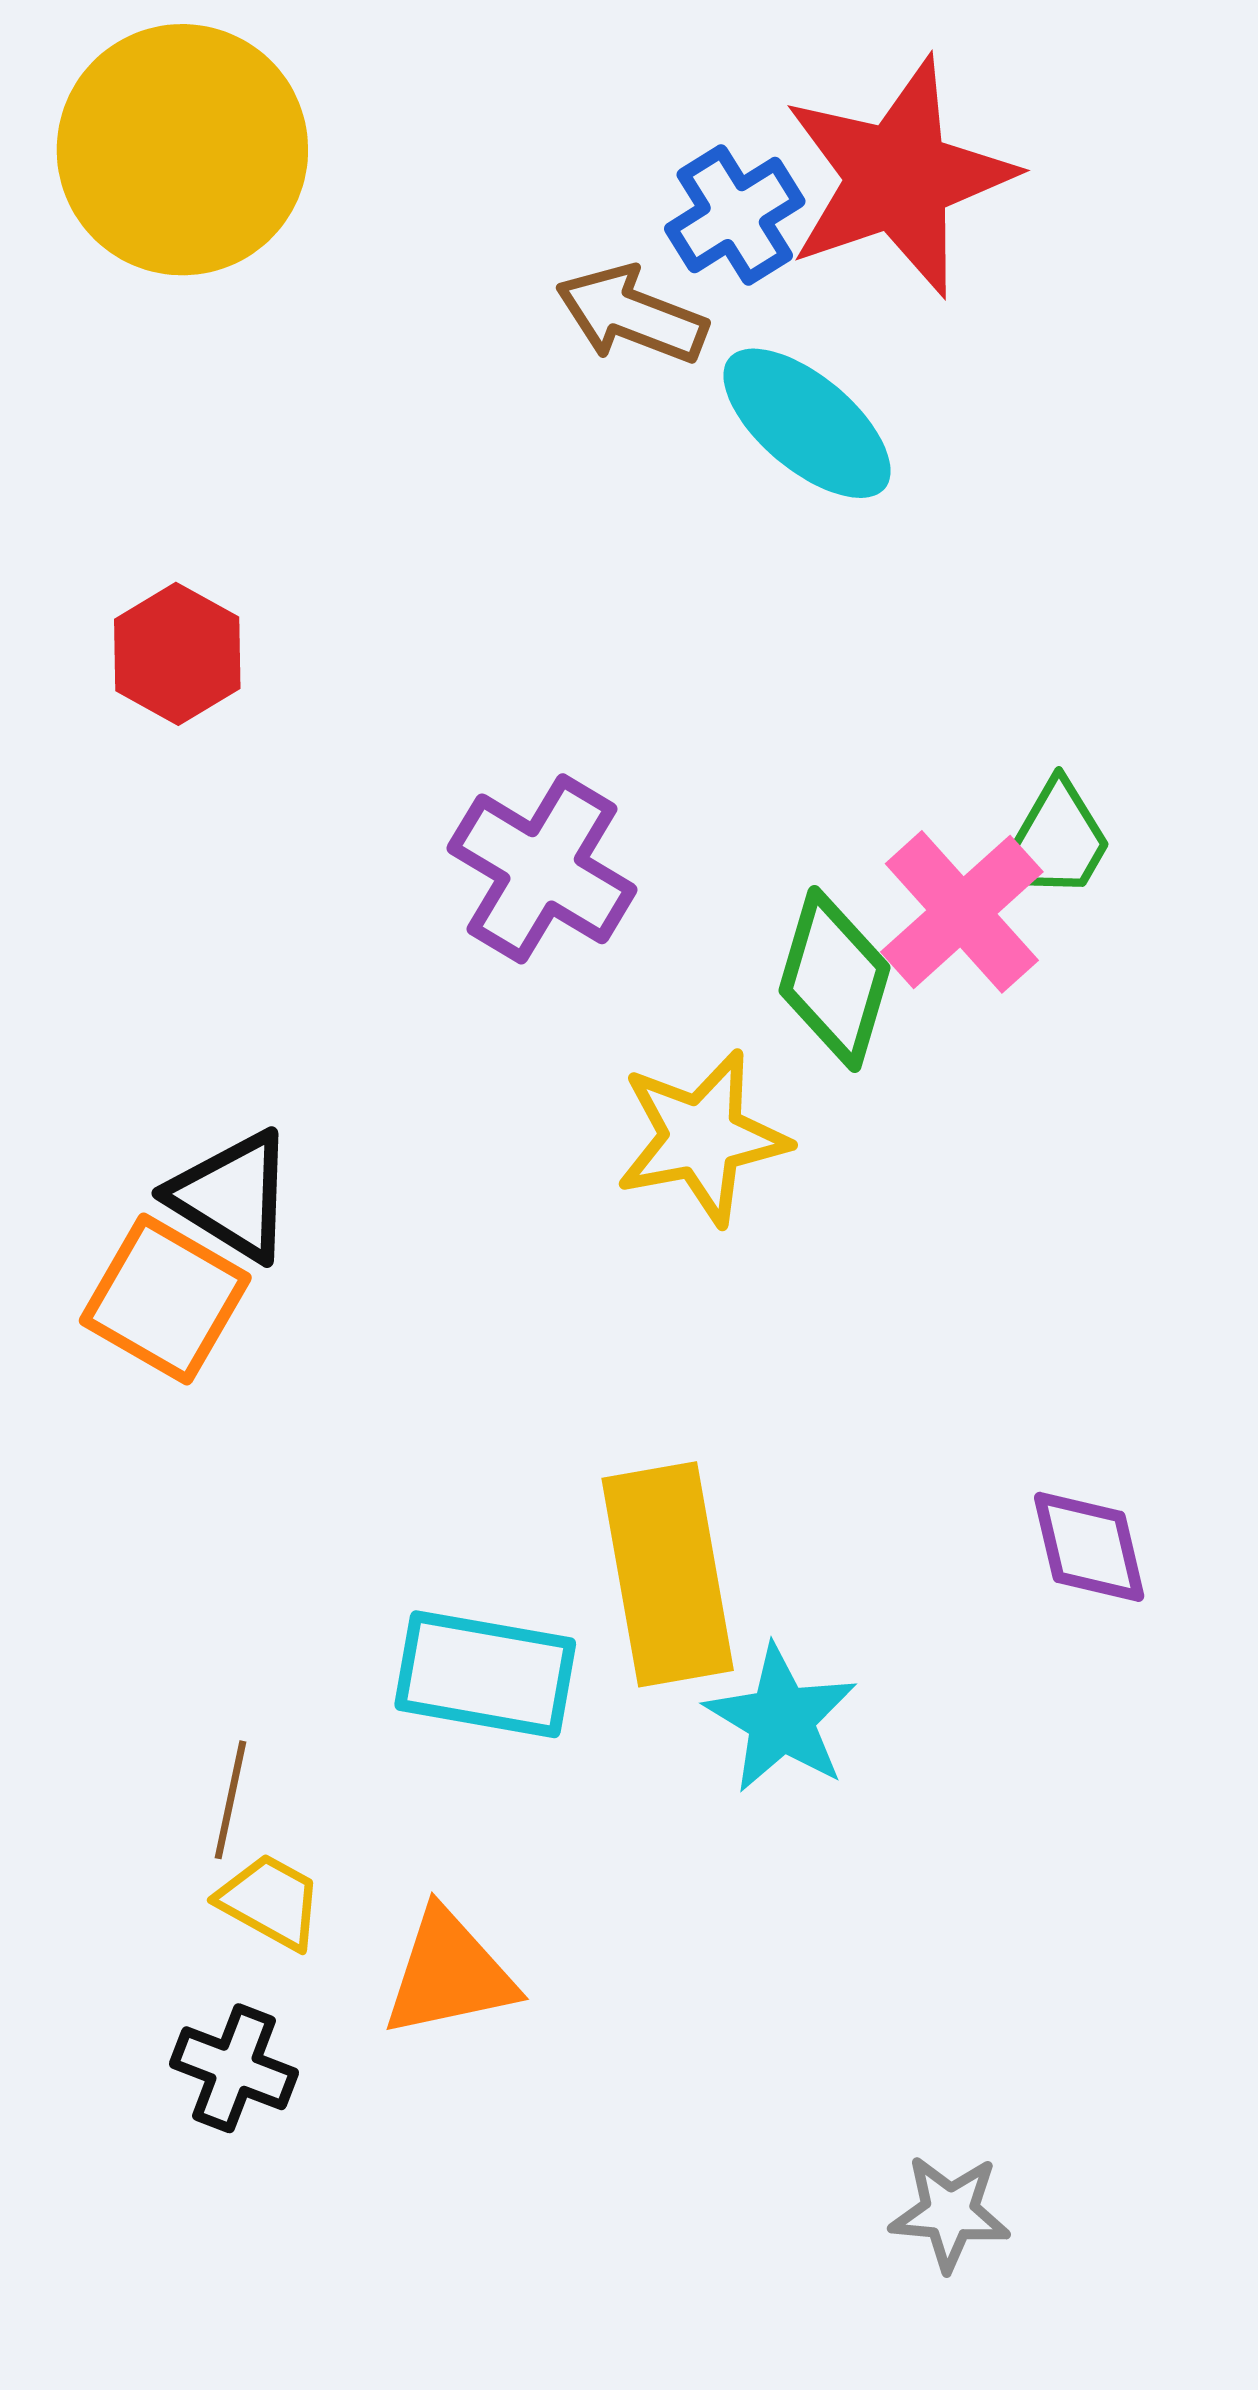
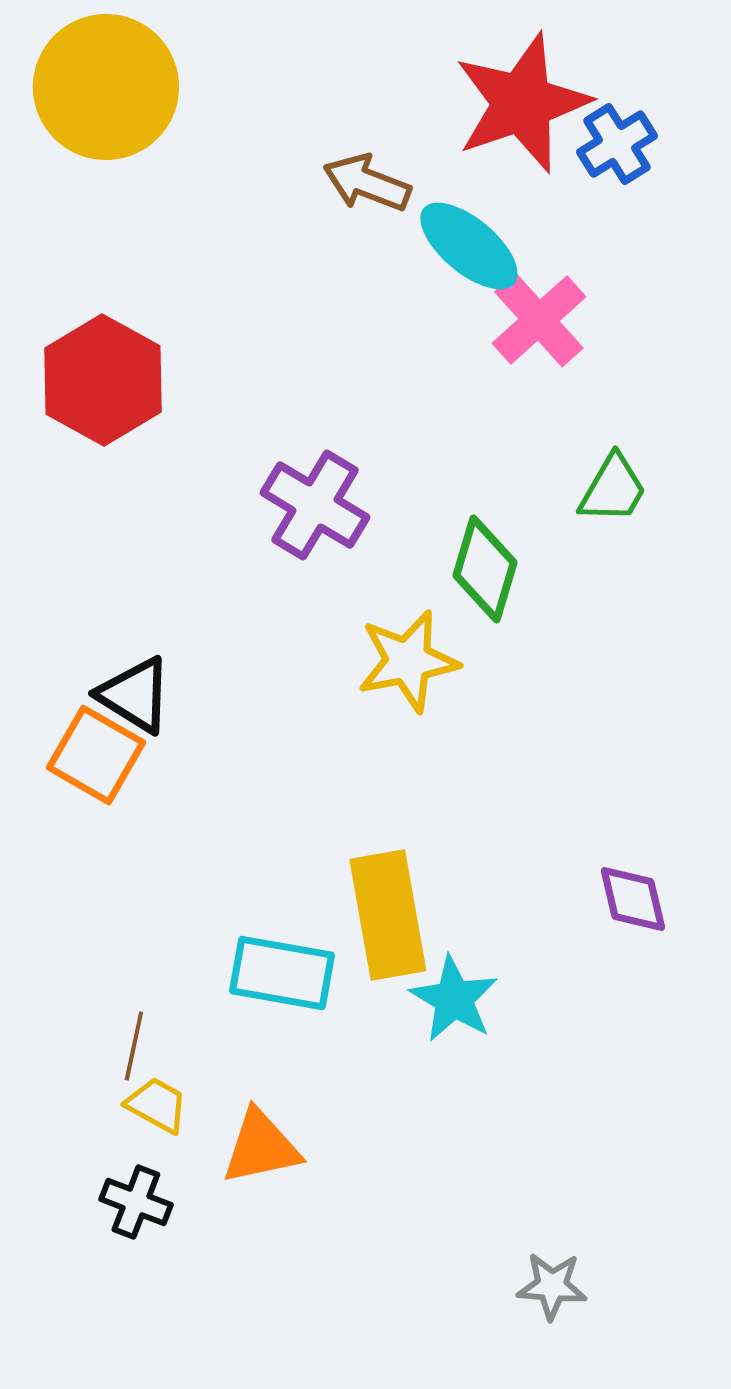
blue cross: (735, 215) -> (617, 144), moved
red hexagon: (177, 654) -> (103, 380), size x1.6
pink cross: (962, 912) -> (539, 320), moved

